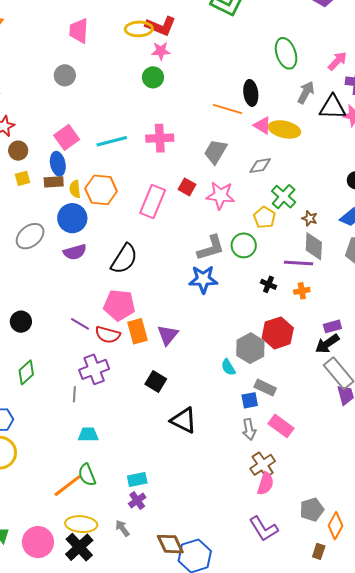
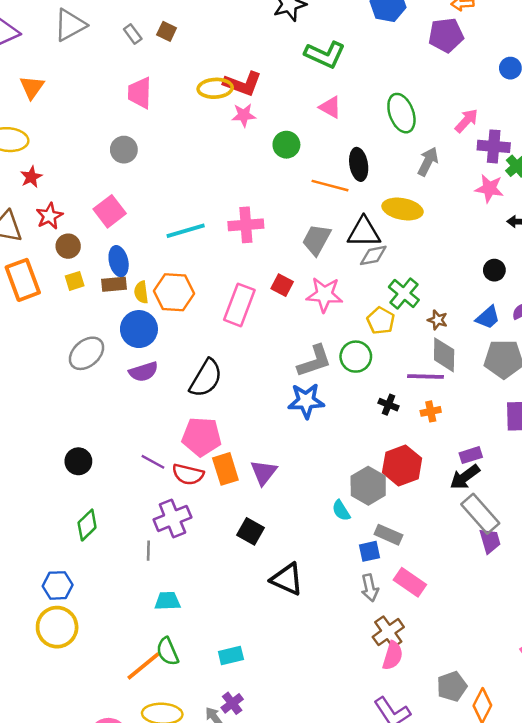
green circle: (153, 77) -> (286, 145), moved
black triangle: (333, 107) -> (364, 232), moved
pink triangle: (262, 125) -> (330, 107), moved
pink square: (67, 137) -> (110, 211), moved
purple cross: (137, 501) -> (232, 703), moved

